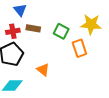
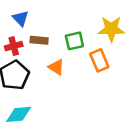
green square: (61, 31) -> (74, 41), turned -35
orange triangle: (43, 70) -> (56, 67), moved

